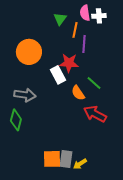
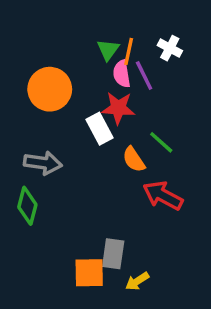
pink semicircle: (85, 13) -> (122, 74), moved
white cross: (99, 16) -> (170, 48), moved, turned 32
green triangle: (60, 19) -> (108, 50), moved
purple line: (84, 44) -> (144, 75), turned -30
gray rectangle: (66, 159) -> (113, 254), moved

